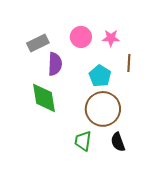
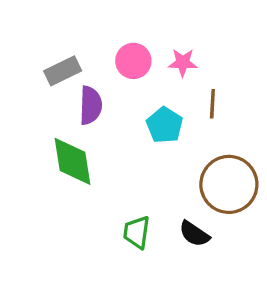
brown circle: (103, 109) -> (229, 184), moved
black semicircle: (118, 142) -> (194, 234), turned -36

